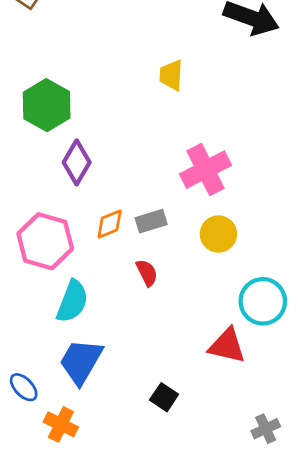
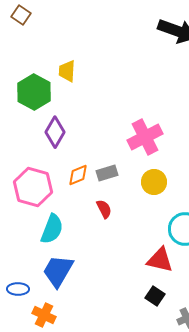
yellow trapezoid: (171, 75) -> (67, 71), moved
blue ellipse: (24, 387) -> (18, 289), turned -45
black square: (164, 397) -> (155, 296), moved

